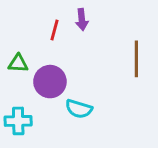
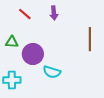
red line: (55, 30) -> (25, 14), moved, turned -64

